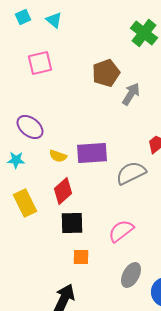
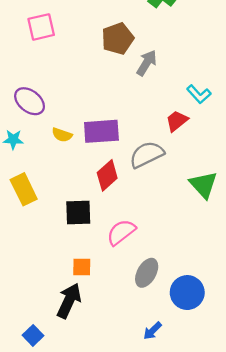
red diamond: (63, 191) -> (107, 175), moved
pink semicircle: (121, 231) -> (121, 232), moved
orange square: (81, 257) -> (82, 267), moved

